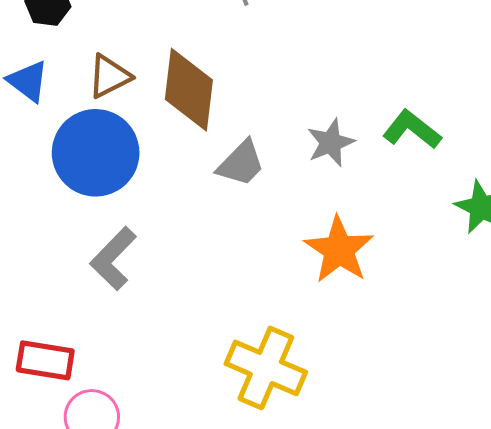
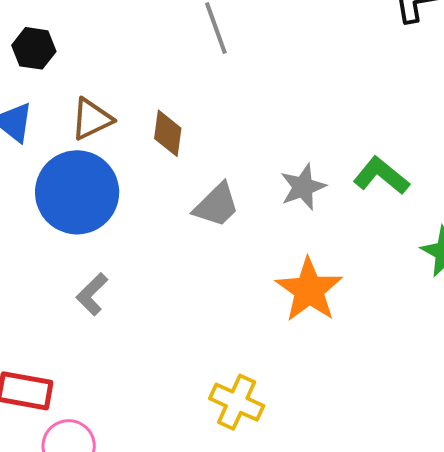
brown diamond: (189, 90) -> (168, 133), size x0.6
gray L-shape: (113, 259) -> (92, 294), size x0.7
yellow cross: (266, 368) -> (237, 402), size x0.7

